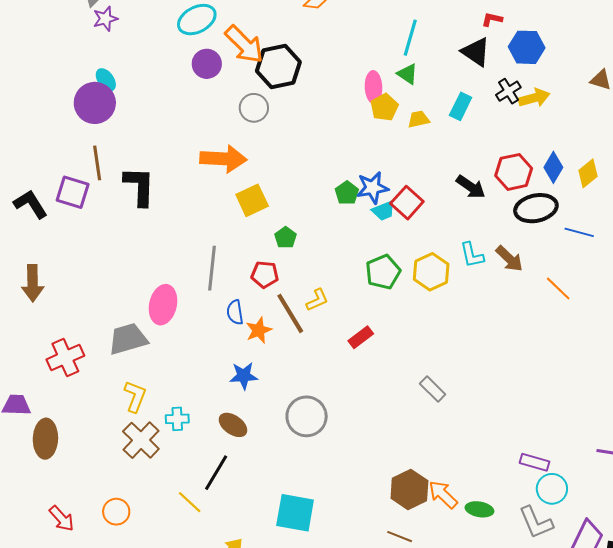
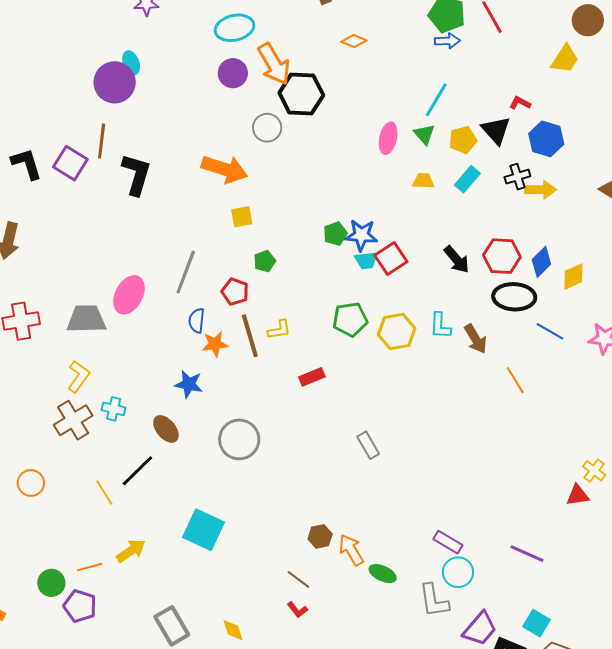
yellow pentagon: (384, 107) -> (463, 140), moved
yellow square: (252, 200) -> (242, 217), size x0.7
brown hexagon: (409, 489) -> (320, 536), size x0.6

